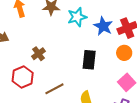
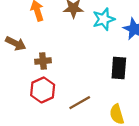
brown cross: (38, 54) -> (43, 61), moved, turned 32

